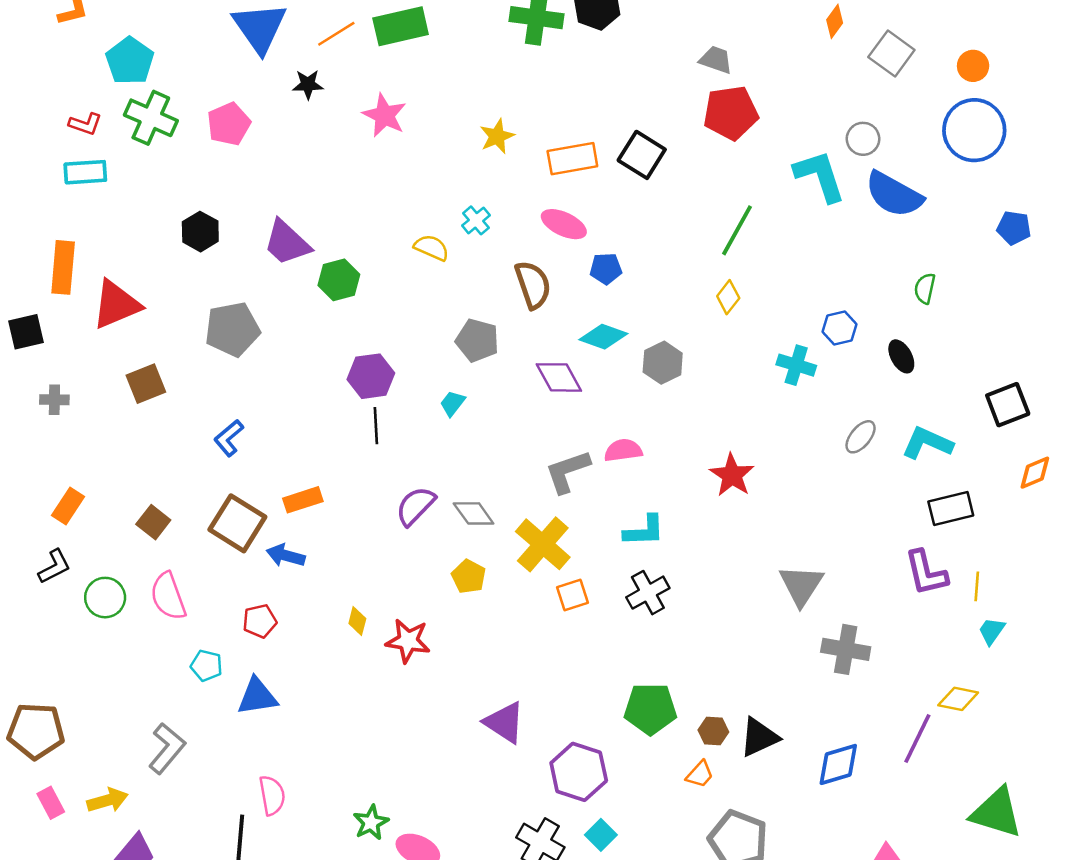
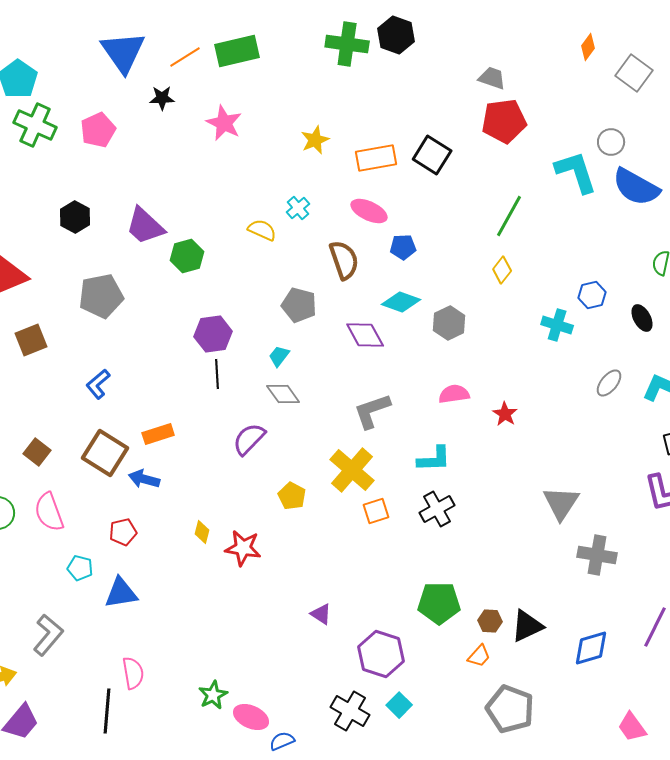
pink semicircle: (623, 450) -> (454, 394), moved
red star: (732, 475) -> (505, 414), size x0.7
gray diamond: (474, 513) -> (283, 394), moved
purple triangle: (504, 722) -> (321, 614), size x0.6

